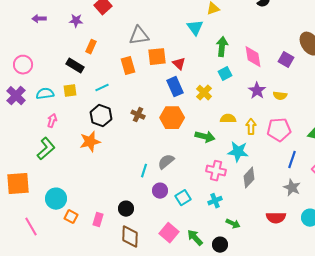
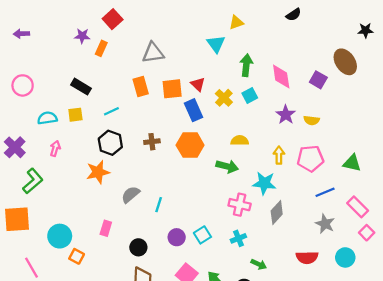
purple arrow: (39, 19) -> (21, 34), moved
orange rectangle: (91, 47) -> (101, 48), moved
orange square: (157, 57) -> (172, 89), moved
yellow cross: (204, 93) -> (224, 98), moved
purple cross: (16, 96) -> (15, 147), moved
brown cross: (138, 115) -> (152, 142), turned -32
yellow semicircle: (228, 119) -> (240, 141), moved
green L-shape: (46, 149) -> (33, 181), moved
blue line: (292, 160) -> (325, 192), turned 48
gray semicircle: (166, 162) -> (131, 195), moved
purple circle: (160, 191) -> (177, 237), moved
pink rectangle: (98, 220) -> (106, 228), moved

